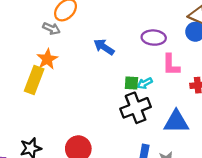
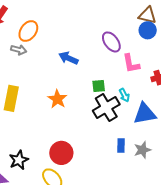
purple ellipse: (154, 38) -> (111, 42), turned 60
orange star: (47, 59) -> (57, 99), moved
cyan arrow: (145, 83) -> (124, 95), moved, turned -80

